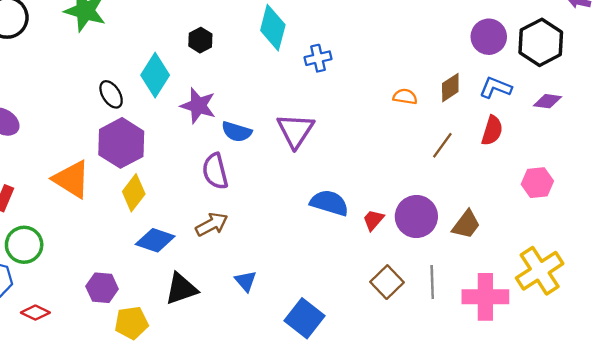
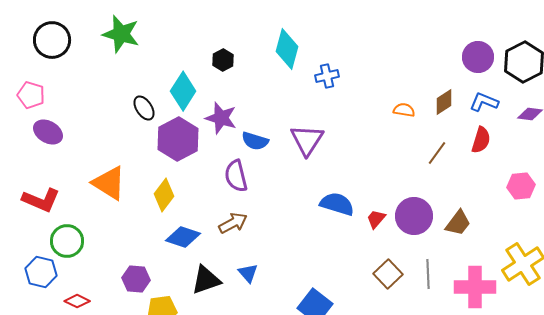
purple hexagon: (121, 143) -> (178, 139), moved
blue triangle: (246, 281) -> (248, 273), moved

